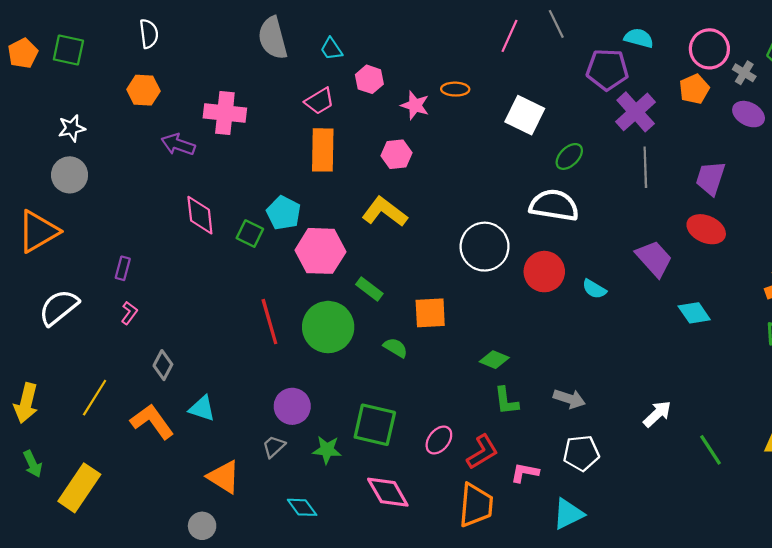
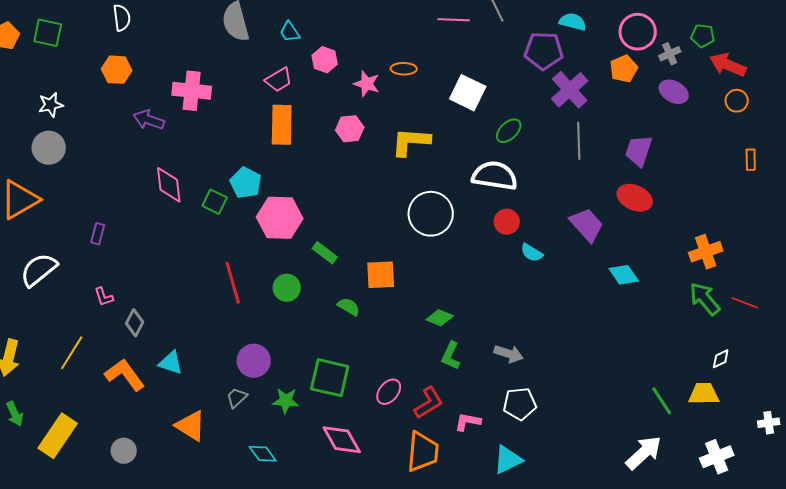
pink line: (510, 36) -> (454, 20), turned 68
gray cross: (744, 73) -> (670, 54), turned 35
yellow L-shape: (385, 212) -> (411, 142), moved, turned -33
red circle: (544, 272) -> (507, 222), moved, size x0.7
pink L-shape: (129, 313) -> (104, 297), moved, turned 125
green circle: (328, 327) -> (287, 288), size x0.6
green L-shape: (506, 401) -> (451, 356), turned 32
white arrow: (657, 414) -> (644, 453), moved, size x1.4
green line: (711, 450) -> (662, 401), moved
gray circle: (202, 526) -> (124, 451), moved

